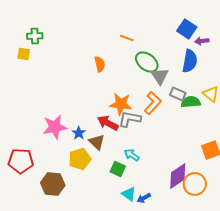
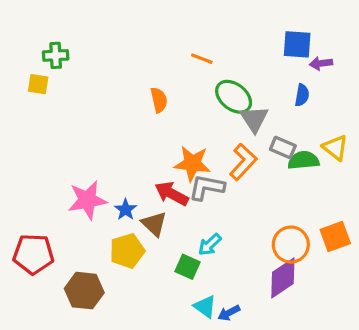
blue square: (187, 29) -> (297, 44), turned -30
blue semicircle: (190, 61) -> (302, 95), size x0.6
cyan arrow: (132, 155) -> (210, 245), turned -77
orange circle: (195, 184) -> (291, 245), moved

